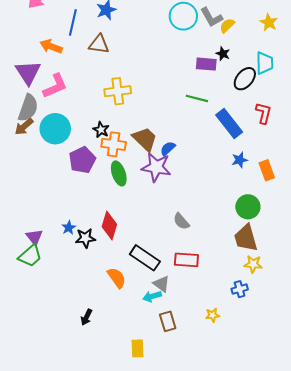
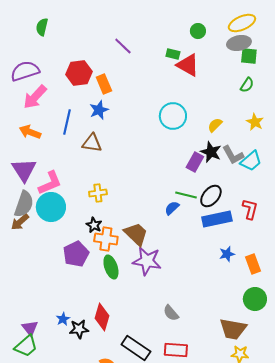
gray L-shape: (211, 17) -> (233, 155), moved
orange arrow: (51, 46) -> (30, 132), moved
black star: (223, 54) -> (211, 152), size x1.5
cyan trapezoid: (265, 63) -> (251, 161), turned 50
purple rectangle: (206, 64) -> (195, 162), turned -66
black ellipse: (245, 79) -> (211, 196), moved
yellow cross: (118, 91) -> (98, 193), moved, size x0.7
blue rectangle: (229, 123) -> (217, 219), turned -64
cyan circle: (55, 129) -> (51, 207), moved
blue semicircle: (168, 148) -> (172, 208), moved
green circle: (248, 207) -> (255, 299), moved
brown trapezoid: (246, 238) -> (233, 329), turned -64

